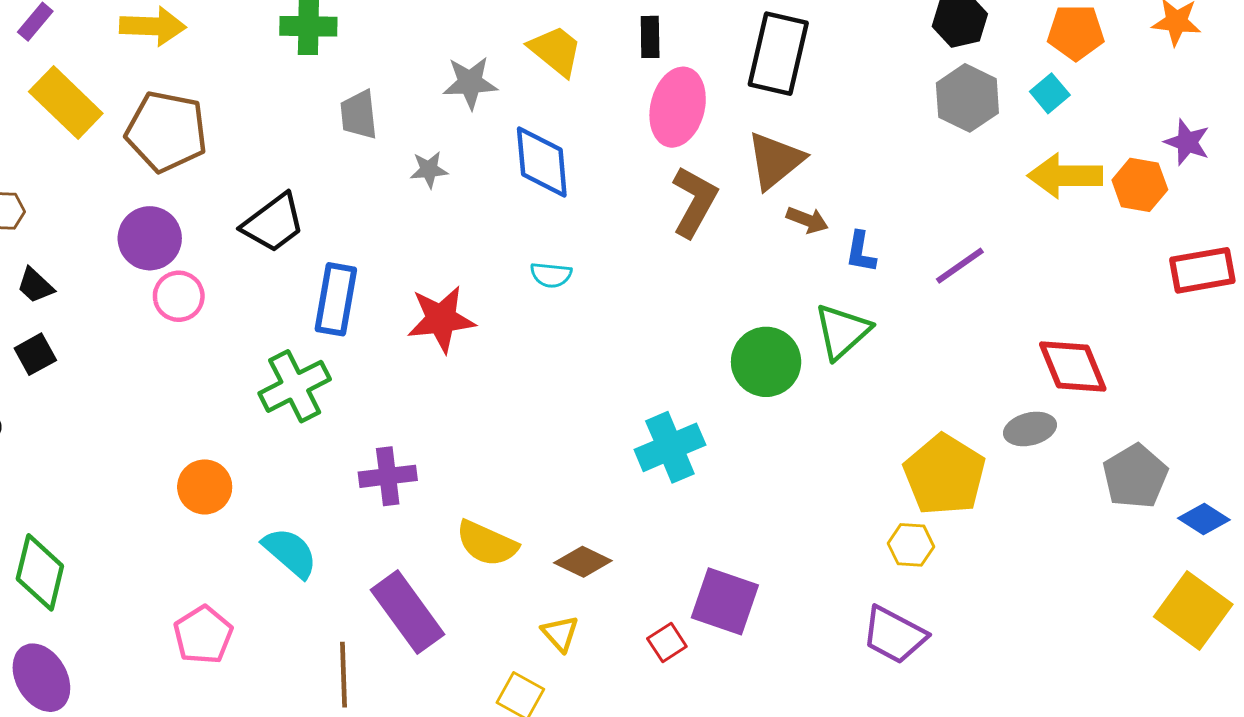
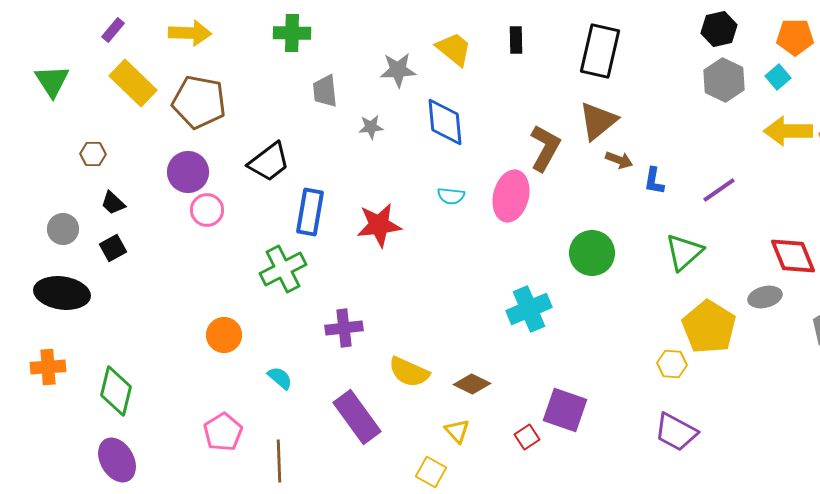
pink ellipse: (678, 107) -> (511, 196), moved
green triangle: (842, 331) -> (684, 252), moved
yellow hexagon: (911, 545) -> (672, 364), moved
cyan semicircle: (290, 553) -> (280, 378), size x0.7
brown line: (343, 675) -> (279, 461), moved

